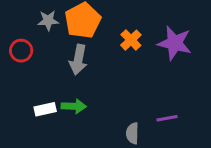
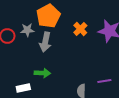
gray star: (48, 20) -> (27, 30), moved
white rectangle: (45, 109) -> (23, 88), moved

